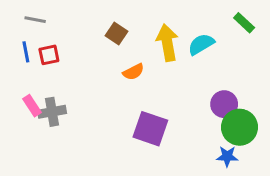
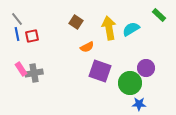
gray line: (35, 20) -> (17, 19), moved, turned 40
green circle: (239, 127) -> (130, 83), moved
purple square: (150, 129) -> (100, 71), moved
blue star: (227, 156) -> (139, 104), moved

